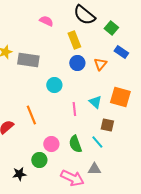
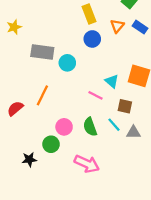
gray rectangle: (28, 60) -> (42, 52), moved
orange triangle: (100, 64) -> (117, 26), moved
pink line: (74, 109) -> (96, 95), moved, turned -56
orange line: (31, 115) -> (42, 95), turned 48
gray triangle: (94, 169) -> (133, 132), moved

